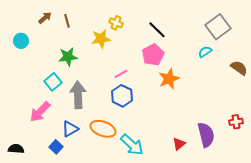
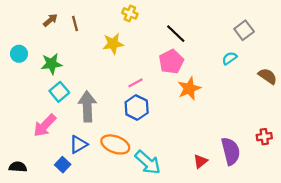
yellow cross: (116, 23) -> (130, 13), moved
gray square: (218, 27) -> (244, 30), size x0.7
cyan circle: (21, 41) -> (19, 54), moved
green star: (68, 57) -> (51, 64), moved

